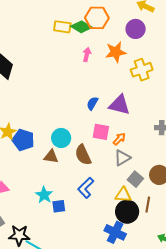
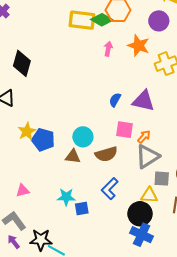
yellow rectangle: (62, 27) -> (82, 20), size x1.4
orange star: (116, 52) -> (138, 46), turned 30
brown semicircle: (83, 155) -> (106, 154), turned -80
gray triangle: (122, 158) -> (147, 156), size x1.4
gray square: (135, 179) -> (162, 179), turned -35
cyan star: (44, 195) -> (66, 197), turned -30
black circle: (127, 212) -> (140, 214), moved

